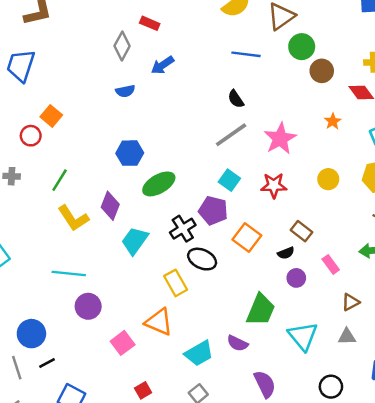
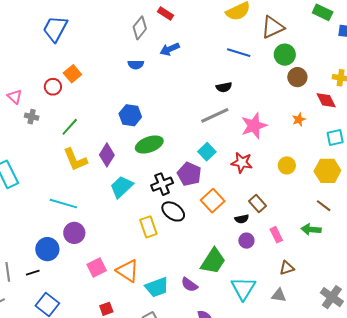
black semicircle: (236, 99) -> (224, 87), turned -77
orange triangle: (159, 322) -> (127, 271), moved
blue circle: (31, 334) -> (47, 249), moved

